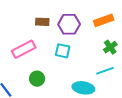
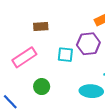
purple hexagon: (69, 24) -> (88, 44), moved

